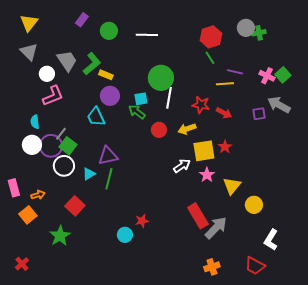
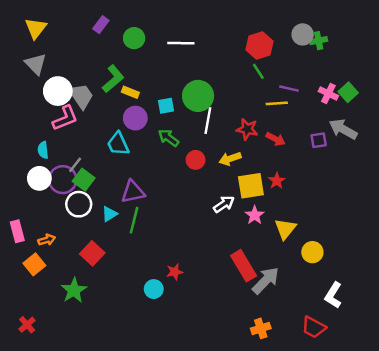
gray trapezoid: (67, 61) -> (81, 96), moved
white circle: (47, 74) -> (58, 91), size x1.5
cyan square: (141, 99) -> (166, 106), moved

